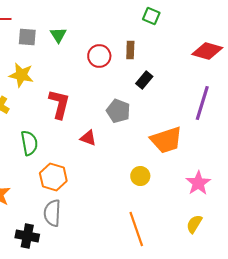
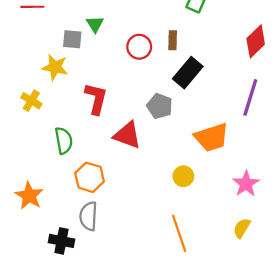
gray square: (27, 37) -> (72, 39), moved
red diamond: (207, 51) -> (256, 41), turned -60
black rectangle: (144, 80) -> (188, 73), size x1.6
red triangle: (88, 138) -> (127, 135), size x1.6

